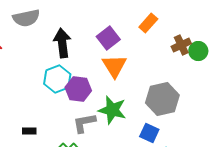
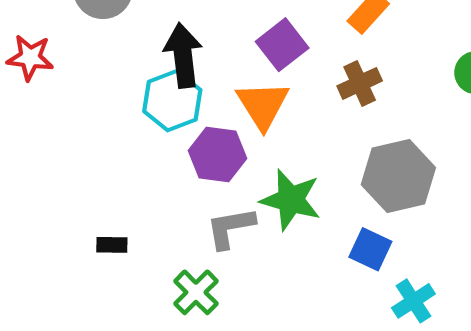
brown cross: (181, 45) -> (360, 83), moved
orange triangle: (114, 66) -> (263, 105), moved
cyan hexagon: (57, 79) -> (172, 101), moved

